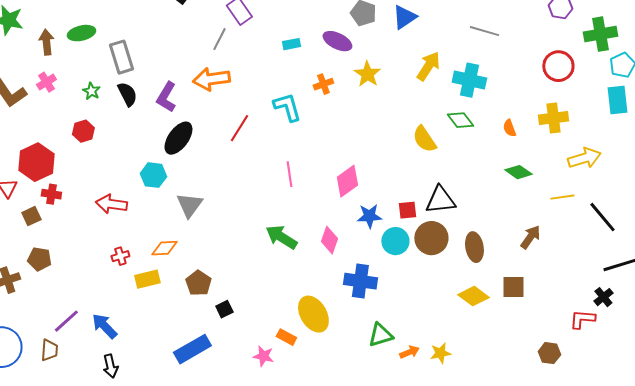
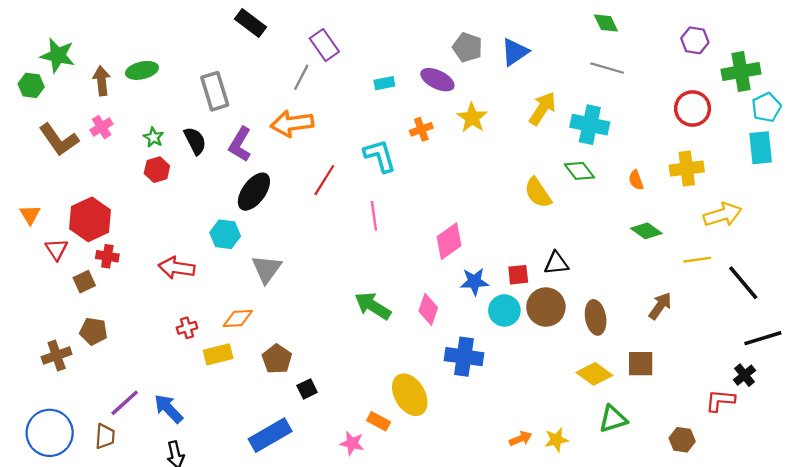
gray rectangle: (121, 57) -> (215, 91), moved
red hexagon: (83, 131) -> (157, 170), moved
pink line: (289, 174) -> (374, 216), moved
black triangle: (440, 200) -> (556, 263), size x0.7
green triangle: (380, 335) -> (613, 419), moved

